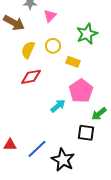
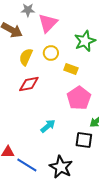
pink triangle: (50, 16) -> (48, 23), size x1.5
cyan arrow: (58, 106) -> (48, 126), moved
blue line: (37, 149) -> (27, 165), moved, turned 75

